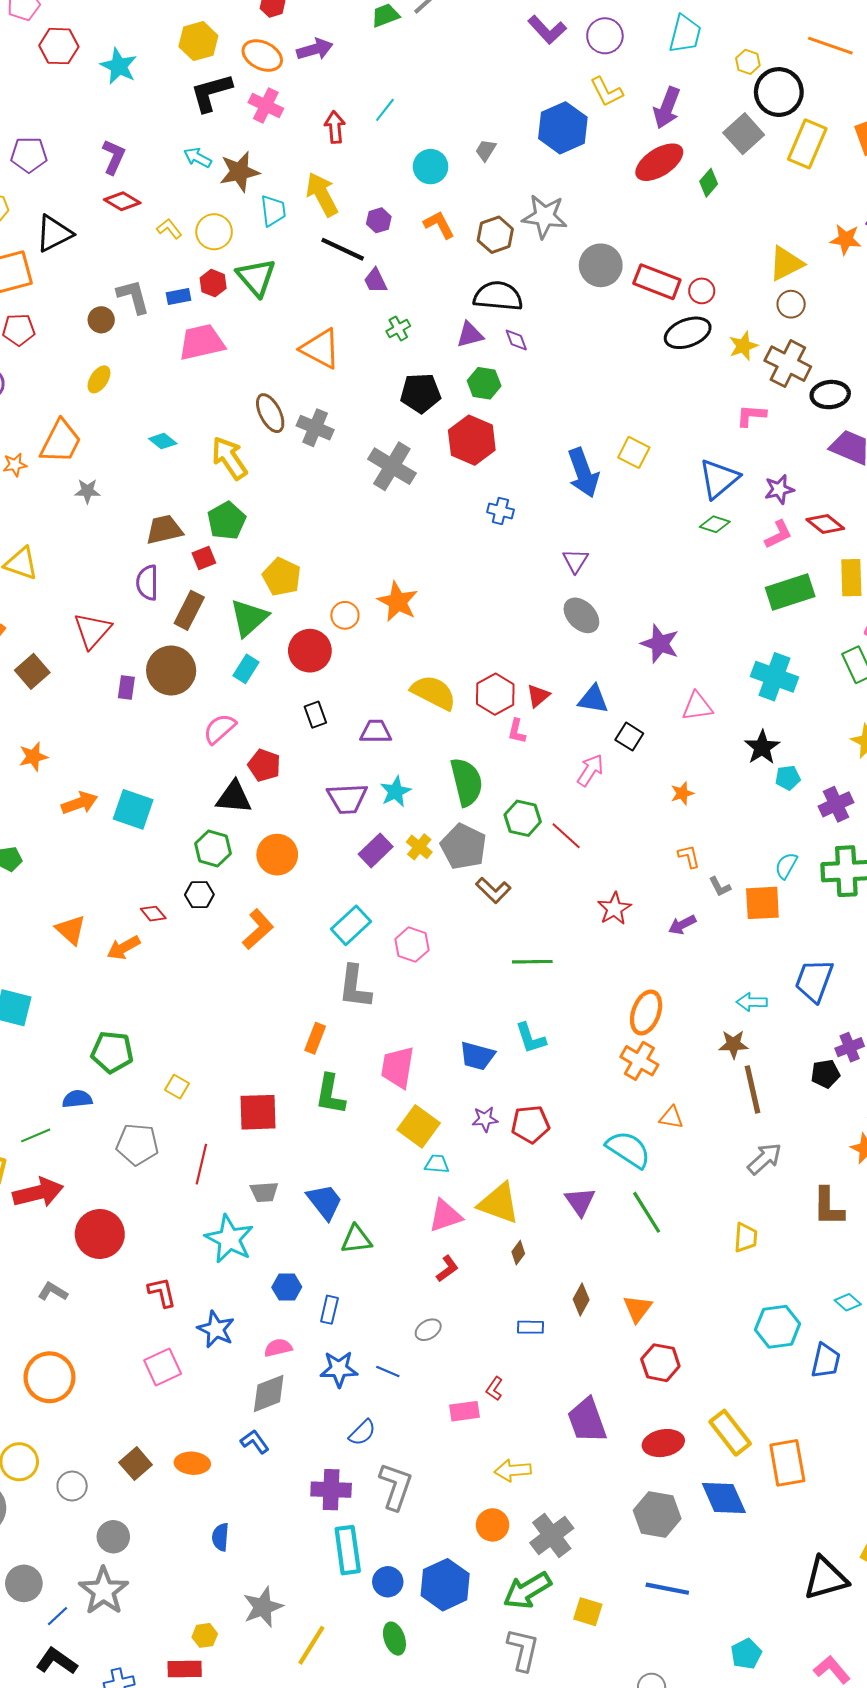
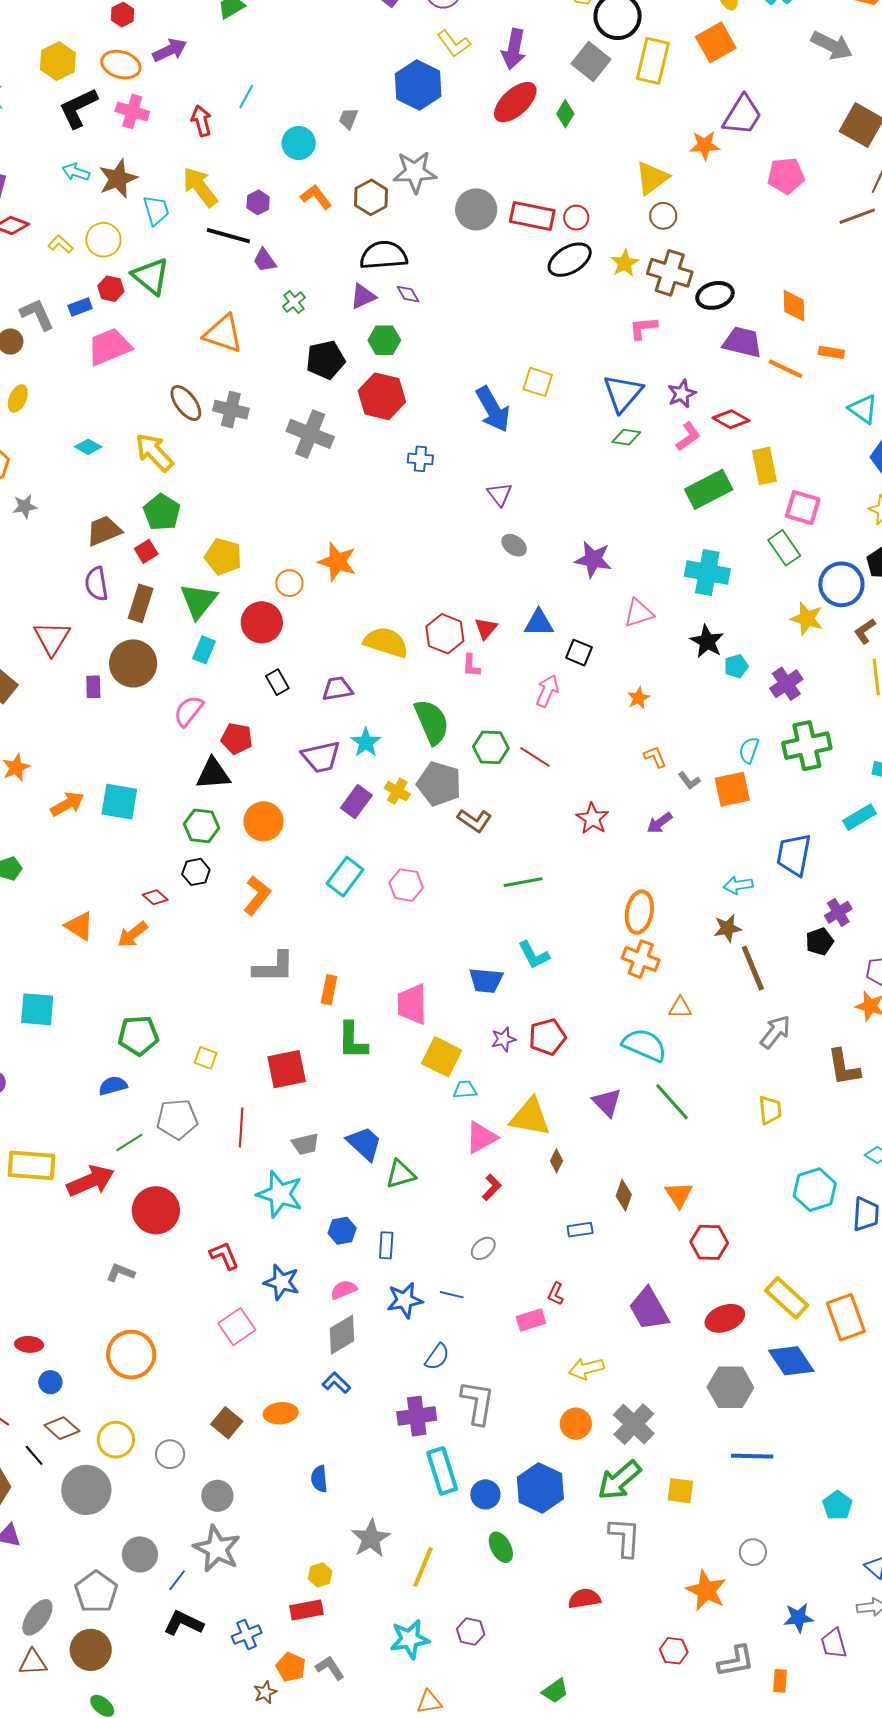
gray ellipse: (581, 615) -> (514, 545), size x0.7
gray L-shape: (355, 987) -> (274, 967), moved, turned -87
green line: (36, 1135) -> (129, 1143), moved

